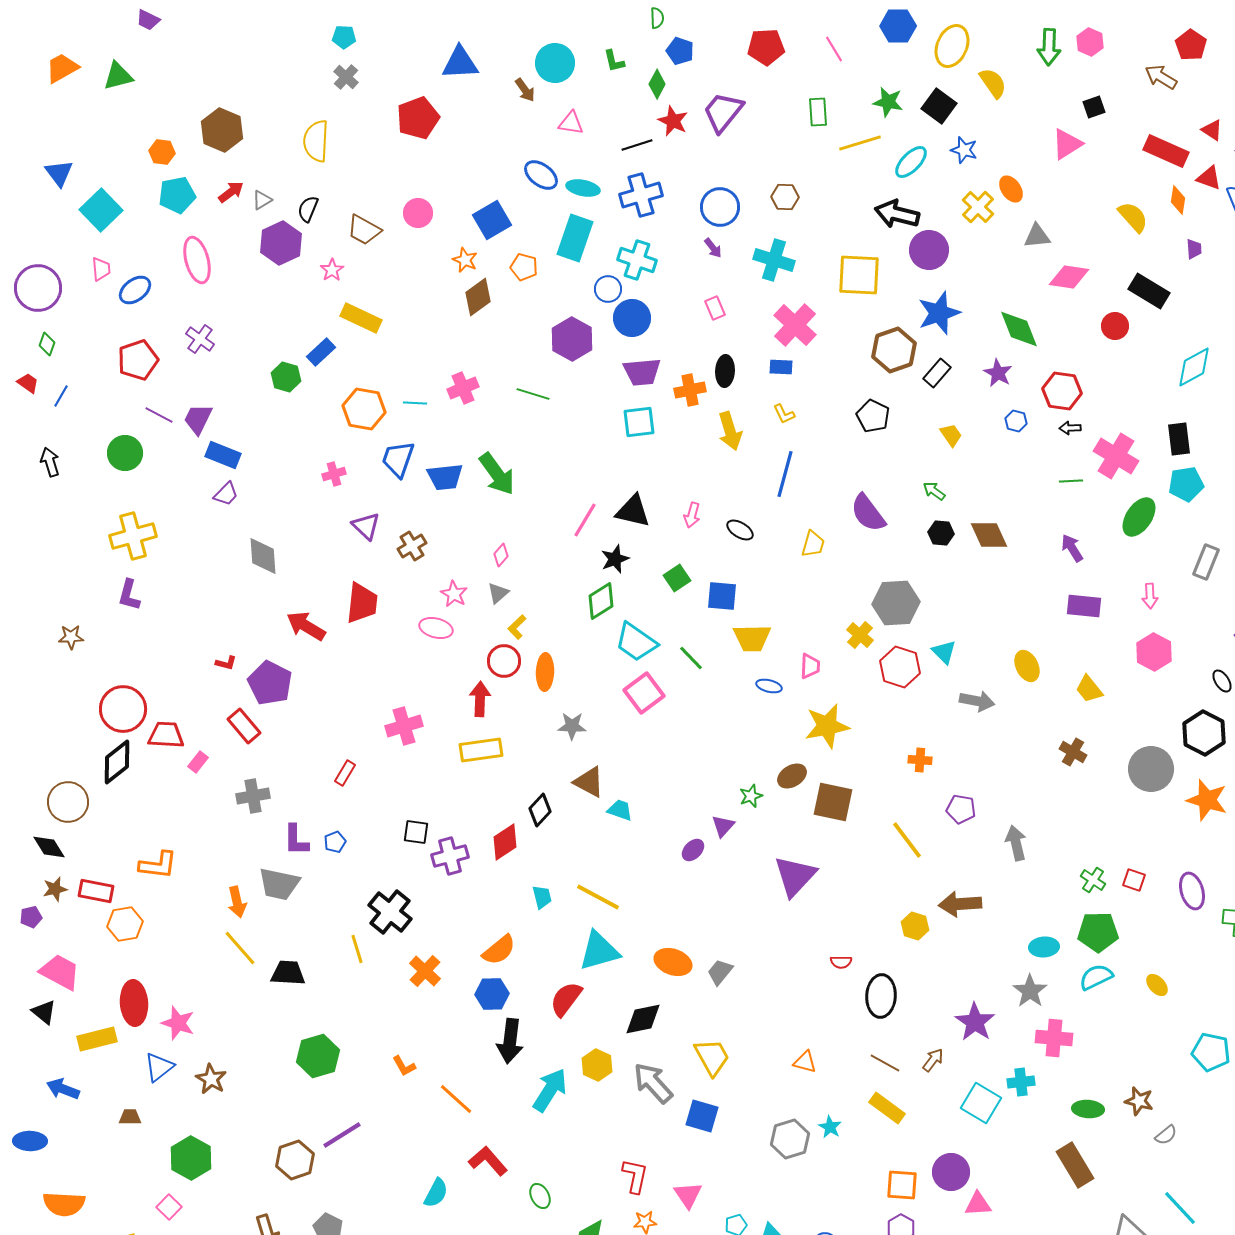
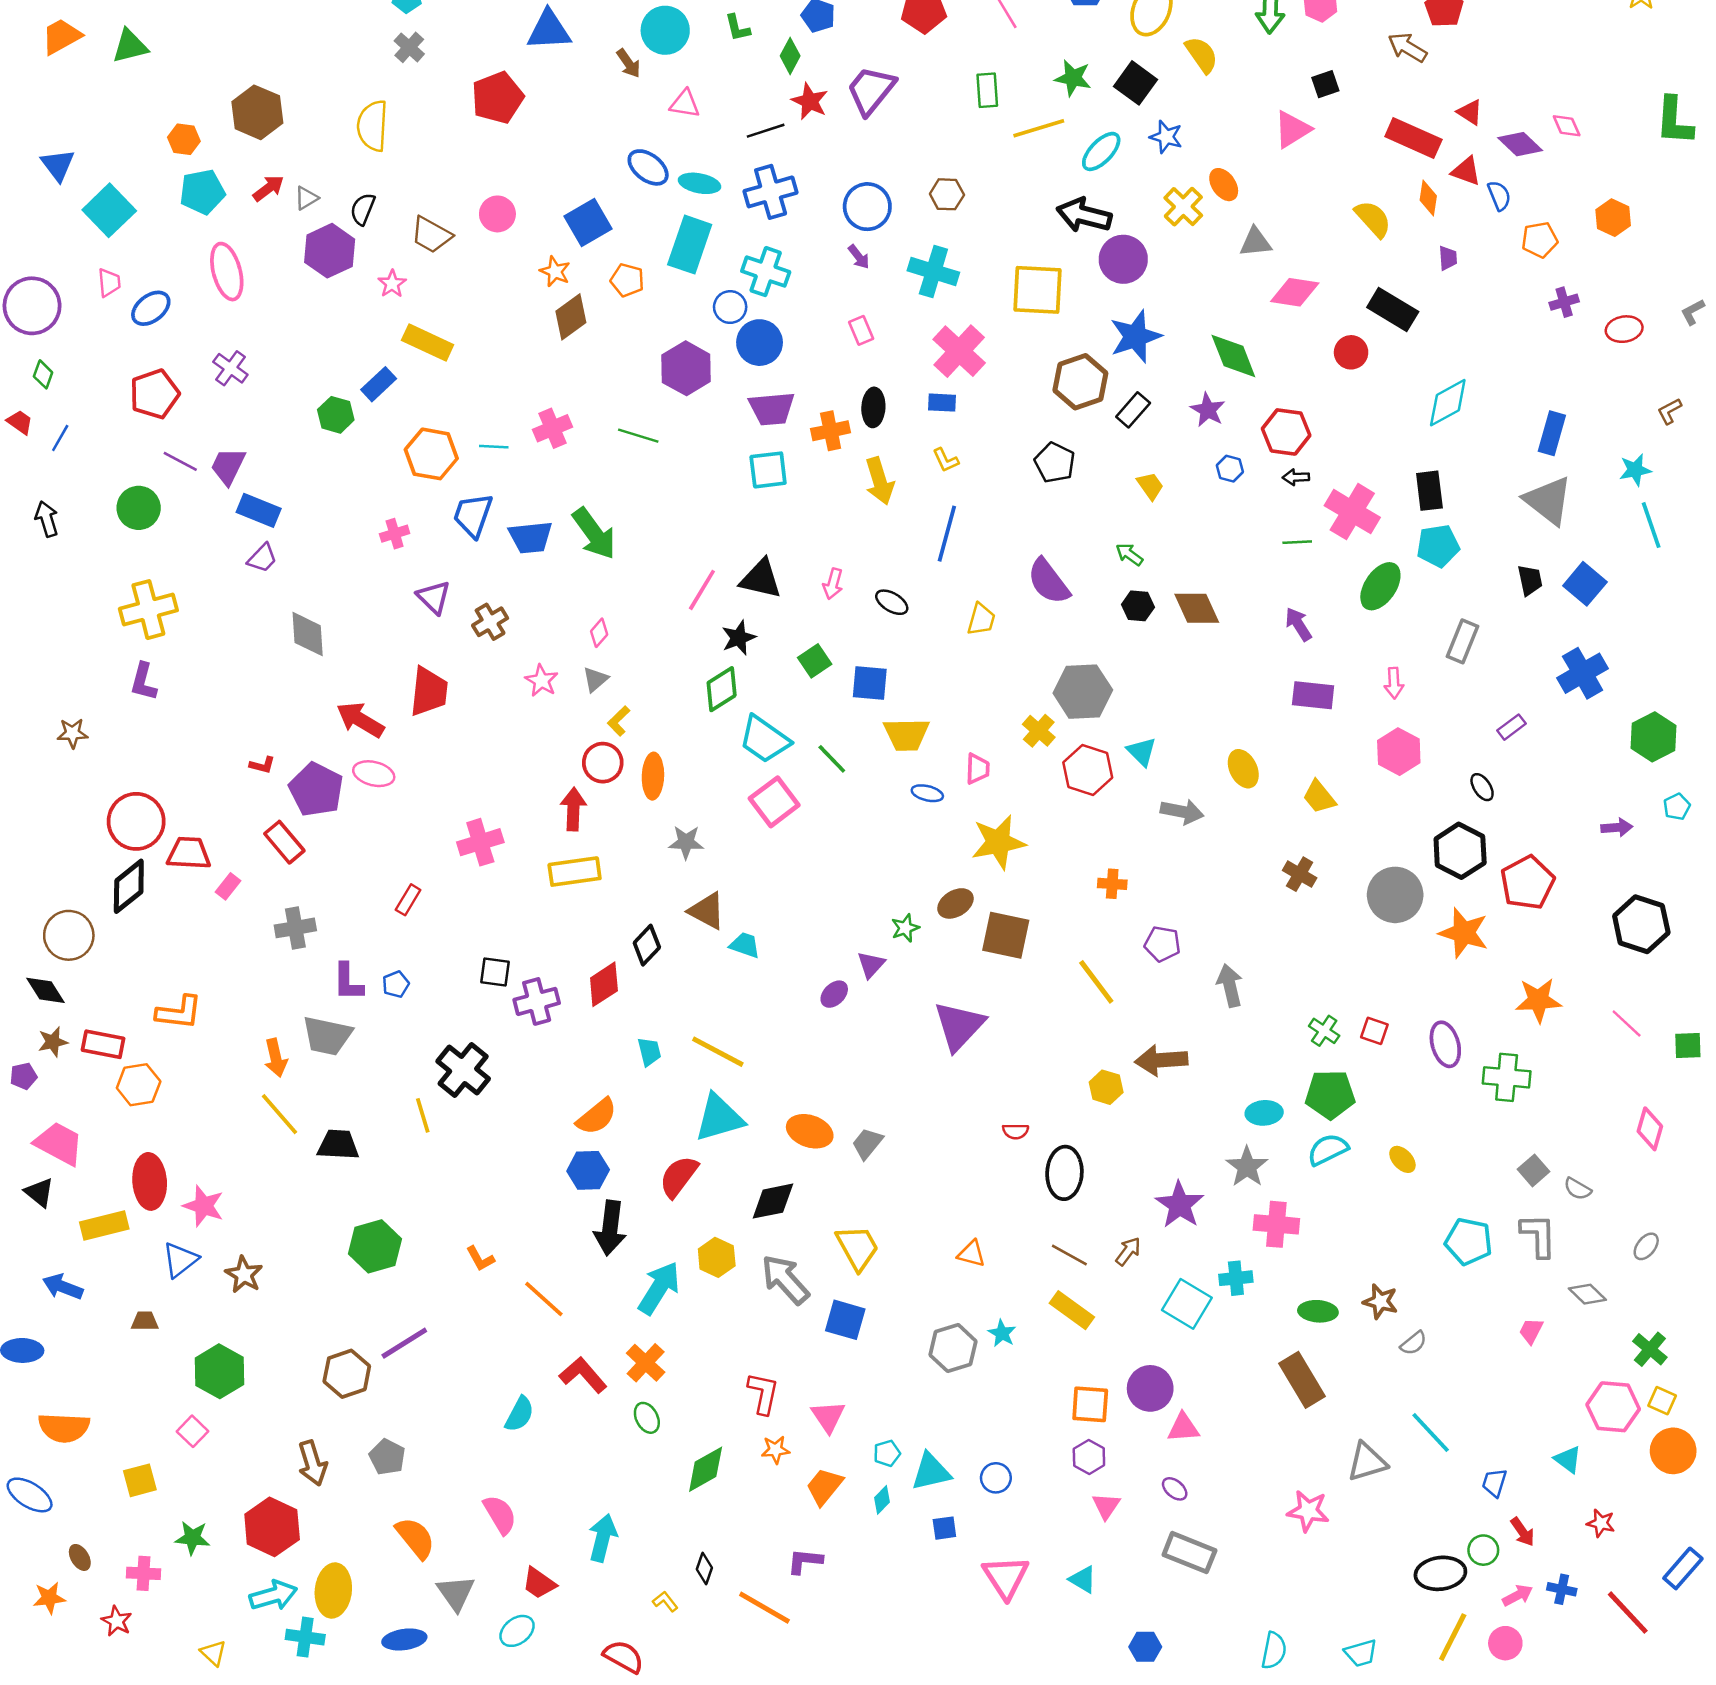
pink ellipse: (436, 628) -> (374, 774), moved
orange cross: (425, 971) -> (646, 1363), moved

